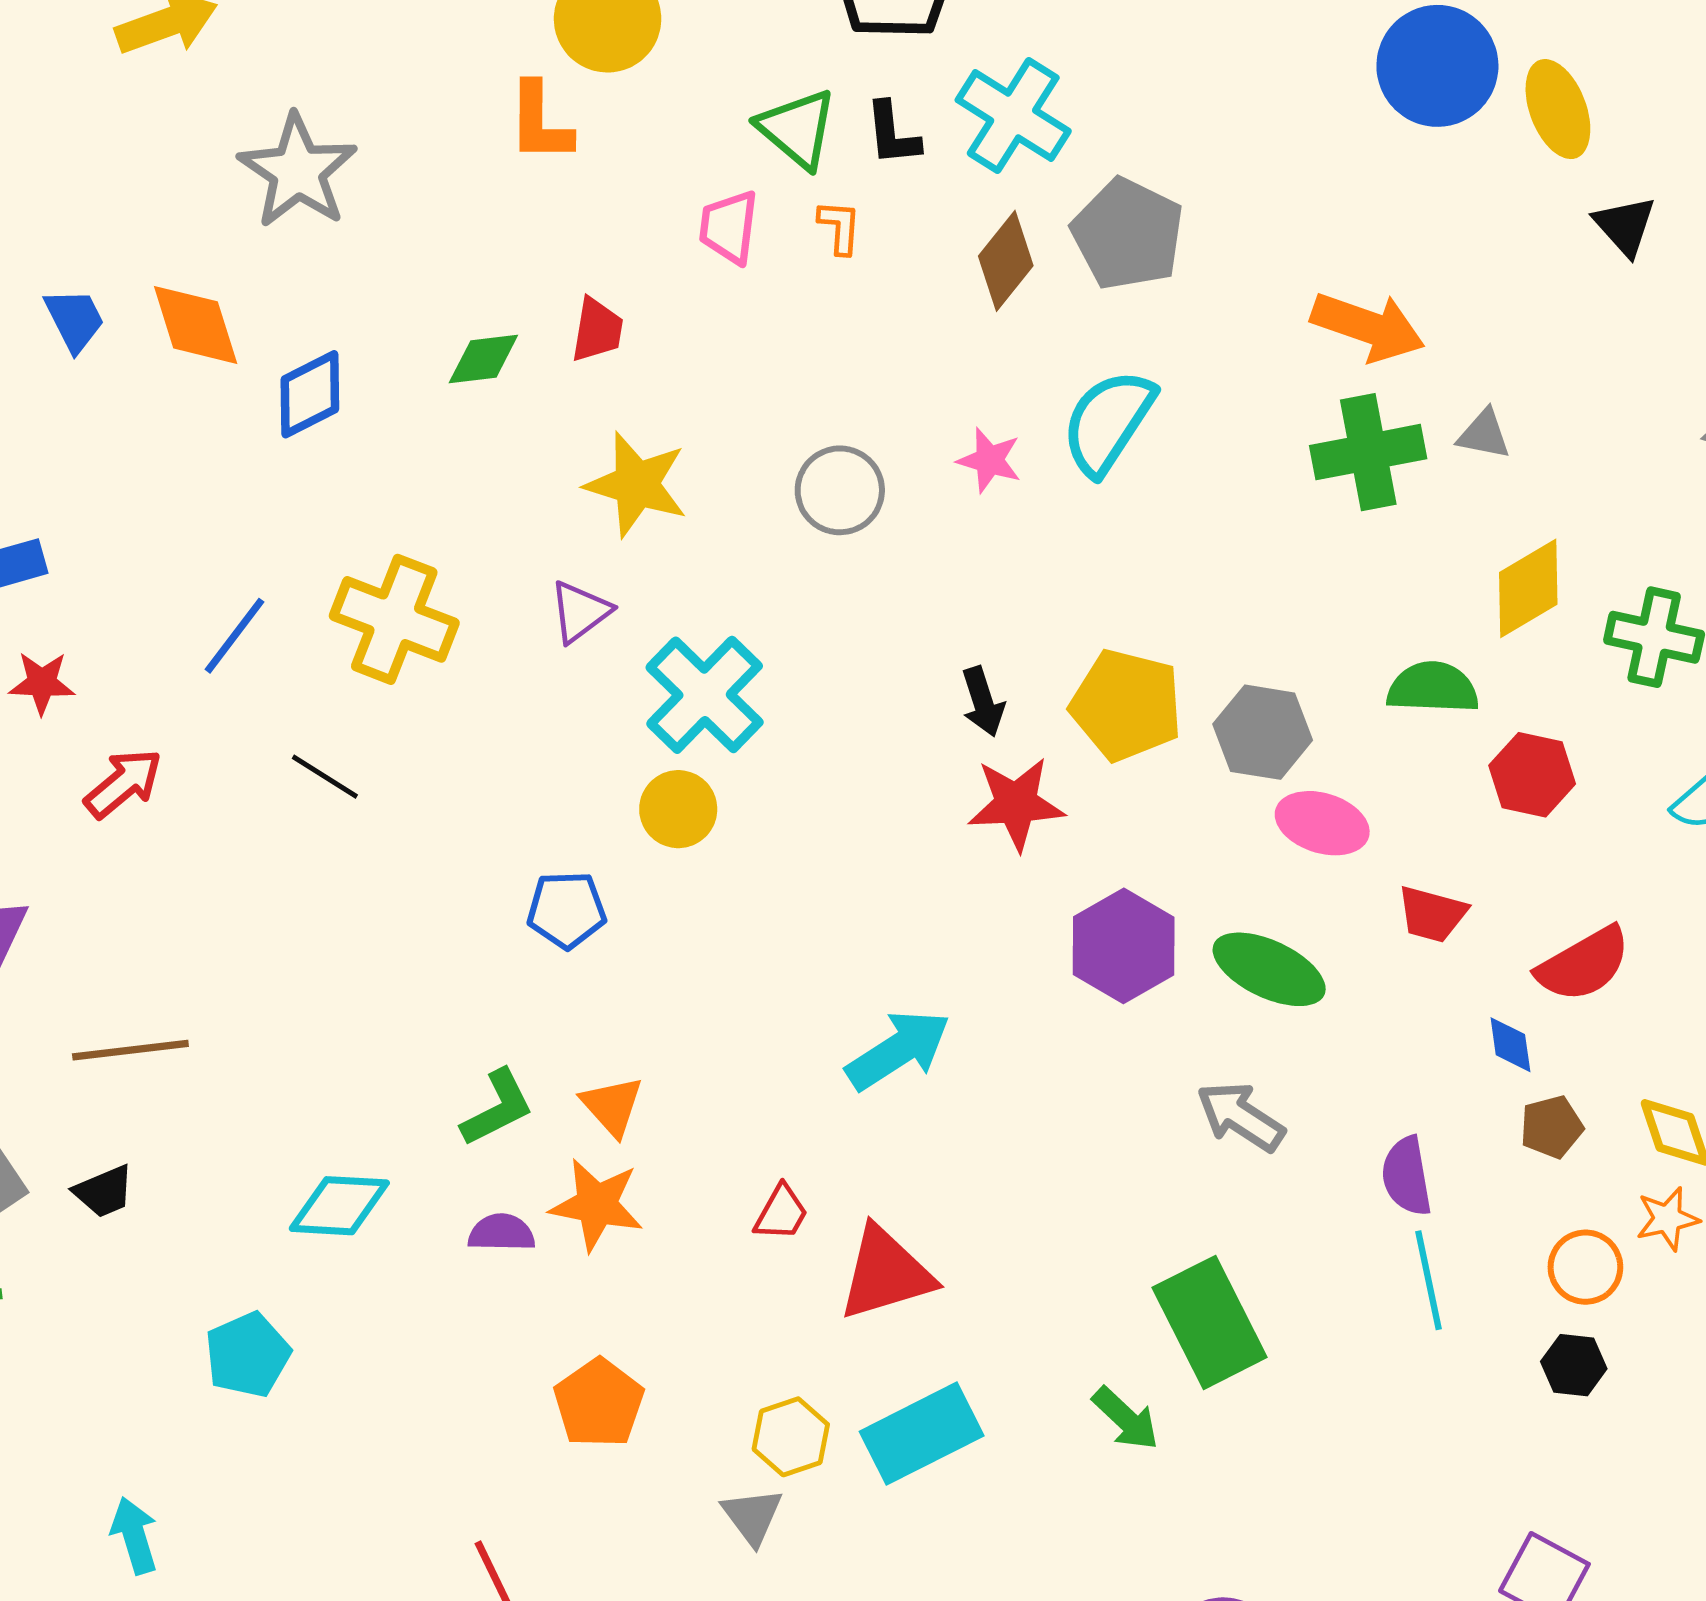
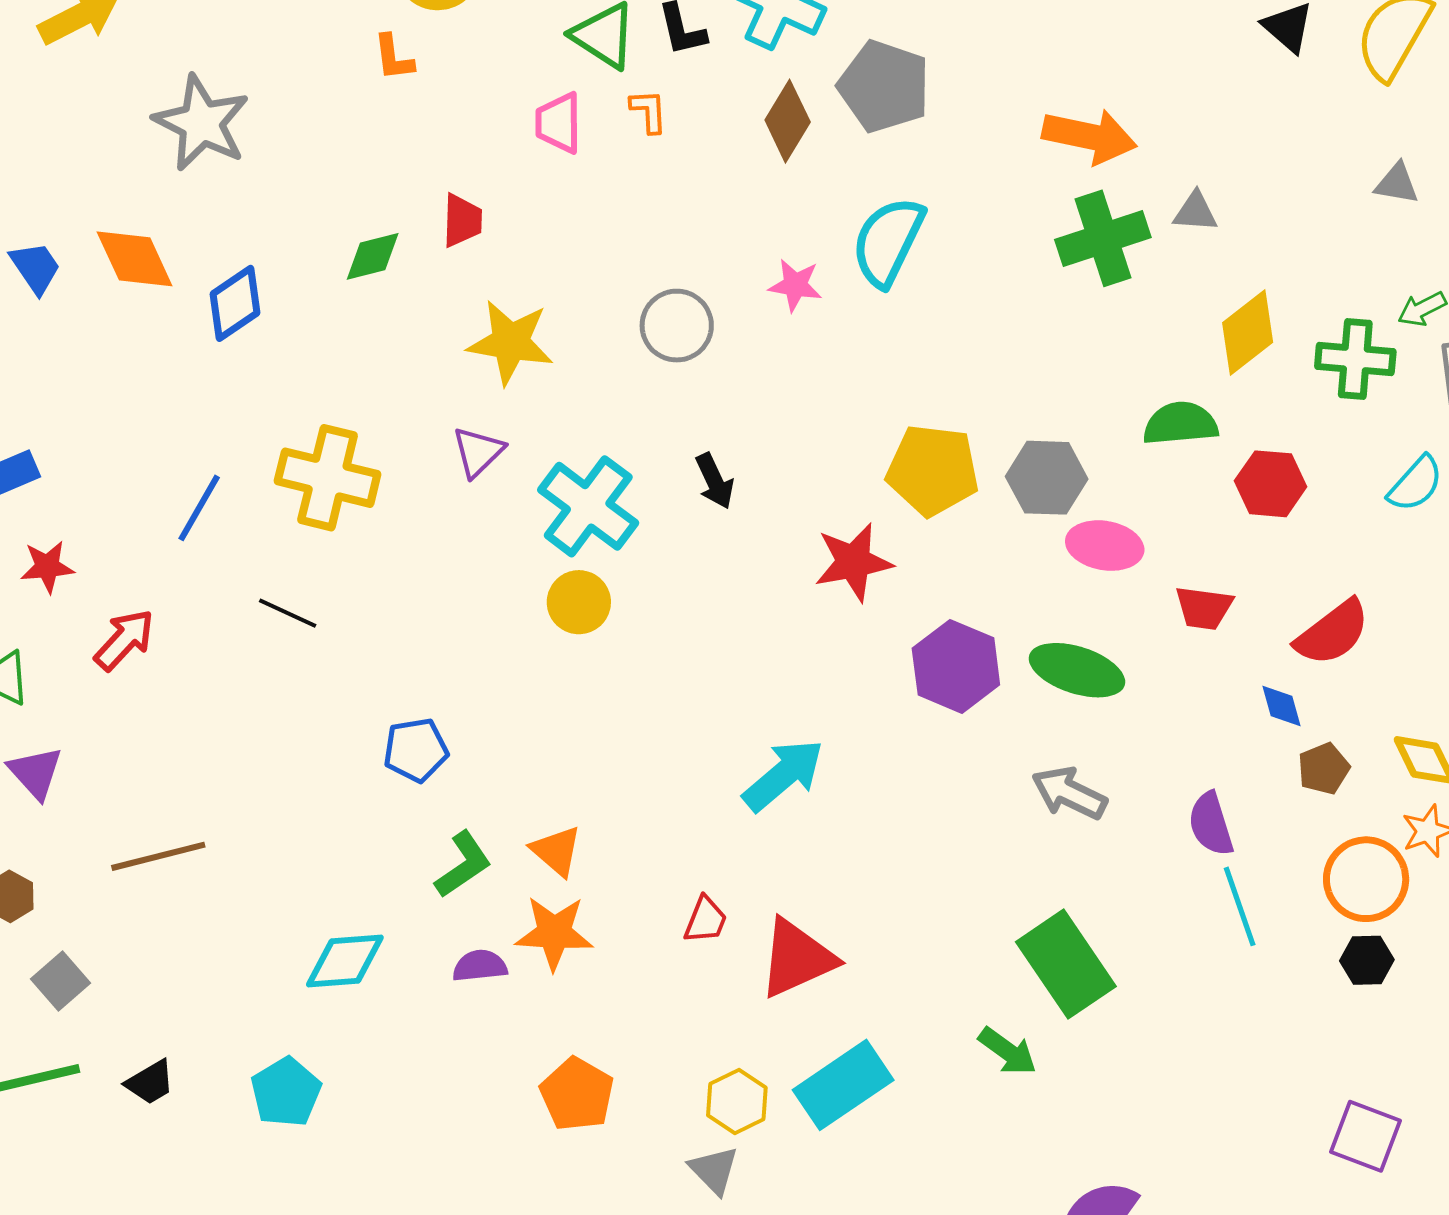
orange L-shape: (540, 122) -> (393, 58), size x0.7
black arrow: (983, 702) -> (715, 481), moved
blue pentagon: (567, 910) -> (416, 750), moved
black trapezoid: (104, 1191) -> (150, 1082), moved
orange circle: (1585, 1267) -> (1366, 879), size x1.4

